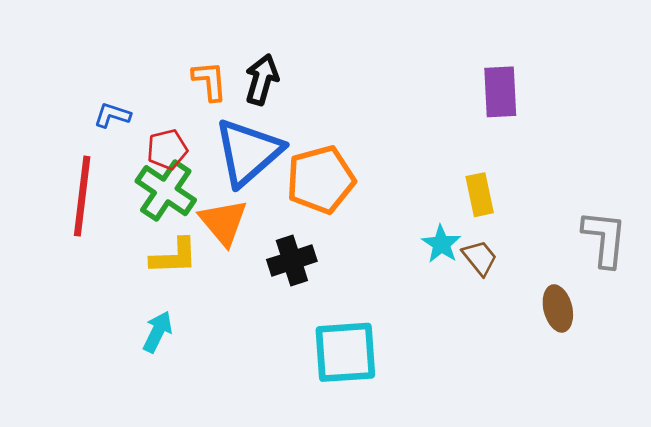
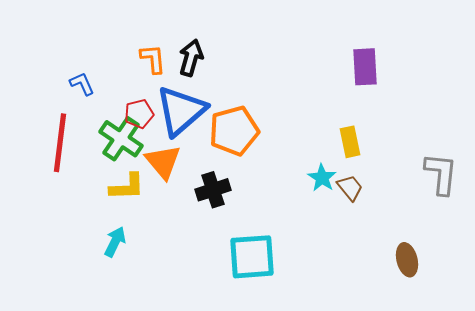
blue L-shape: (112, 115) -> (82, 84), turned 48
red pentagon: (167, 149) -> (139, 114), moved
brown ellipse: (558, 308) -> (407, 260), moved

